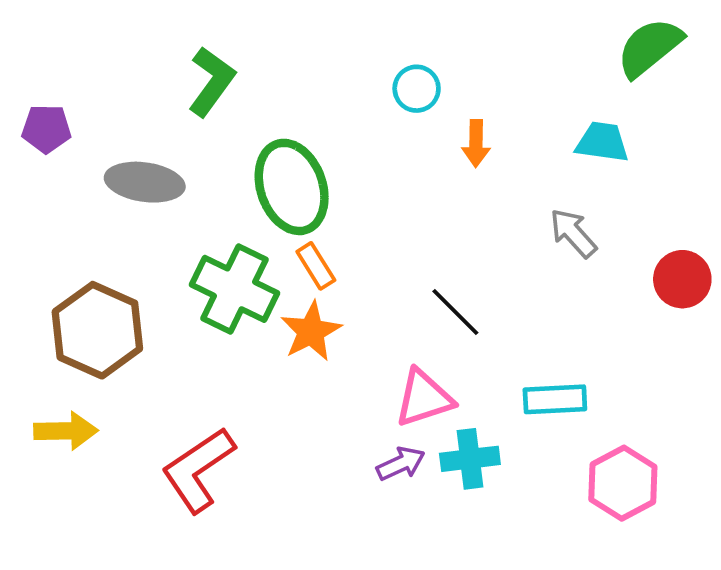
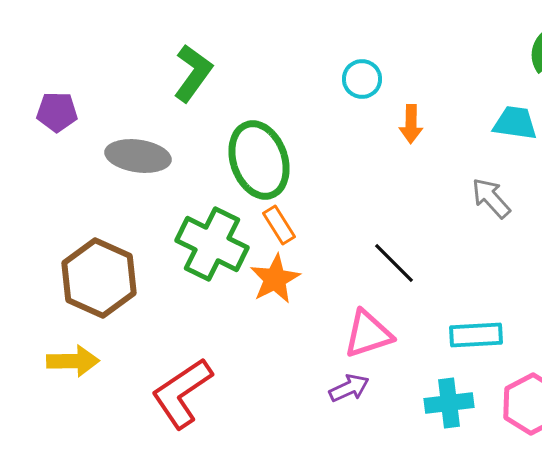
cyan cross: (470, 459) -> (449, 403), moved

